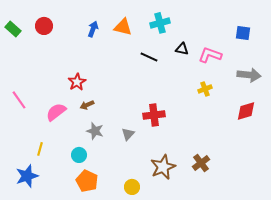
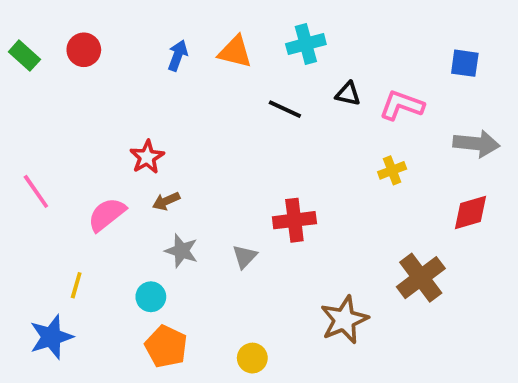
brown cross: (201, 163) -> (421, 278), moved, size x1.4
brown star: (163, 167) -> (344, 320), moved

